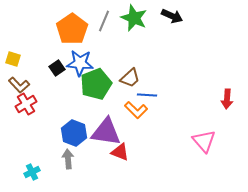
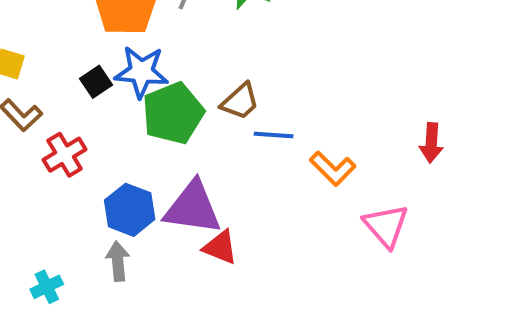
red cross: (26, 104) -> (65, 155), moved
orange L-shape: (136, 110) -> (333, 168), moved

